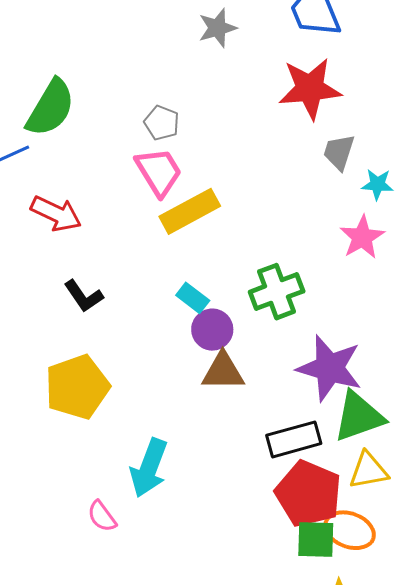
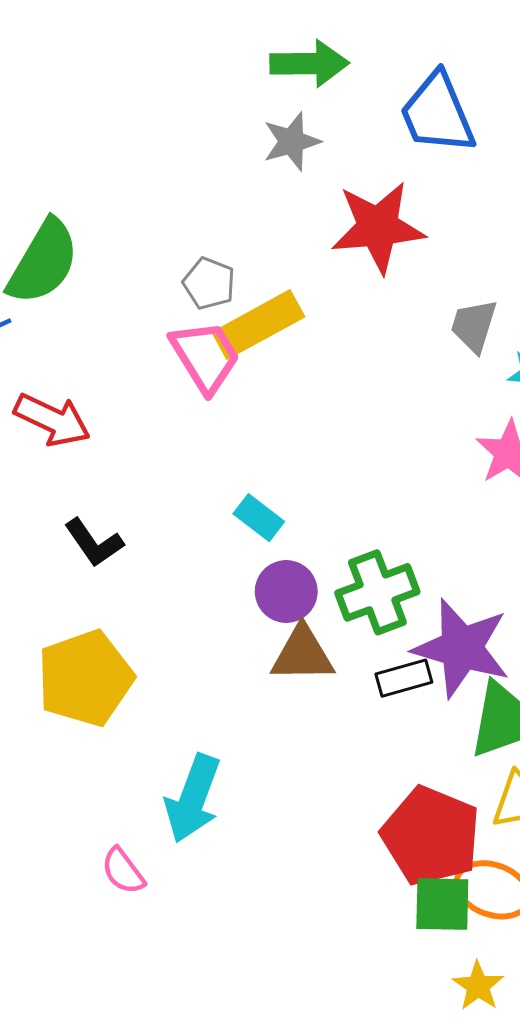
red star: (310, 89) -> (378, 227), moved
yellow rectangle: (190, 211) -> (258, 325), moved
green cross: (277, 292) -> (377, 592), moved
cyan rectangle: (193, 298) -> (259, 518), moved
black rectangle: (294, 439) -> (404, 678), moved, size x0.7

